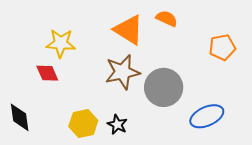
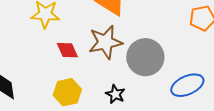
red diamond: (47, 73) -> (67, 50), moved
black star: (117, 125) -> (115, 94), moved

